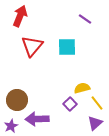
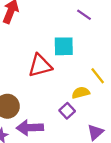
red triangle: (32, 46) -> (40, 66), moved, turned 35
yellow line: (97, 103) -> (98, 76), moved

